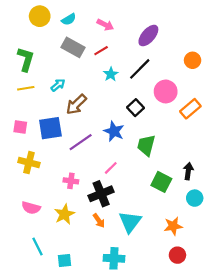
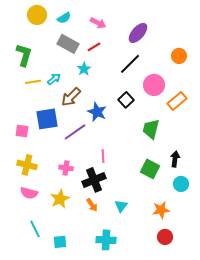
cyan star: (111, 74) -> (84, 69), moved
yellow line: (26, 88) -> (33, 82), moved
pink square: (20, 127) -> (22, 131), moved
blue star: (114, 131) -> (97, 112), moved
green trapezoid: (146, 145) -> (151, 129), moved
yellow cross: (29, 163) -> (27, 165), moved
pink line: (111, 168) -> (103, 156), turned -48
cyan triangle: (130, 222) -> (121, 206), size x0.6

